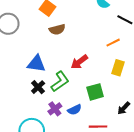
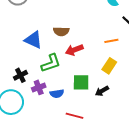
brown semicircle: (57, 29) -> (61, 31), moved
black cross: (38, 87) -> (20, 75), moved
black arrow: (124, 108) -> (102, 91), moved

